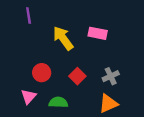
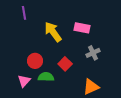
gray cross: (111, 76) -> (93, 53), moved
green semicircle: (58, 102) -> (46, 77), moved

